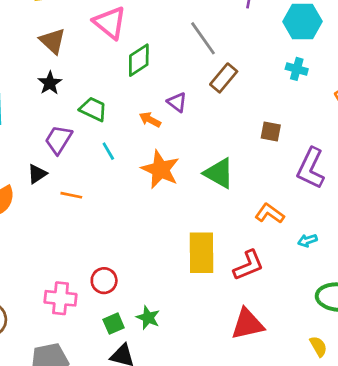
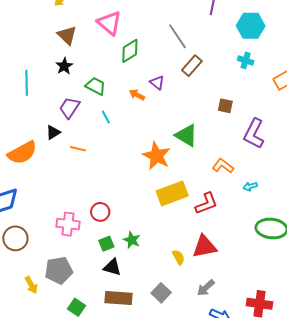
orange star: (160, 169) -> (157, 156), moved
yellow rectangle: (201, 253) -> (172, 193), turned 68
yellow semicircle: (318, 346) -> (178, 257), moved

